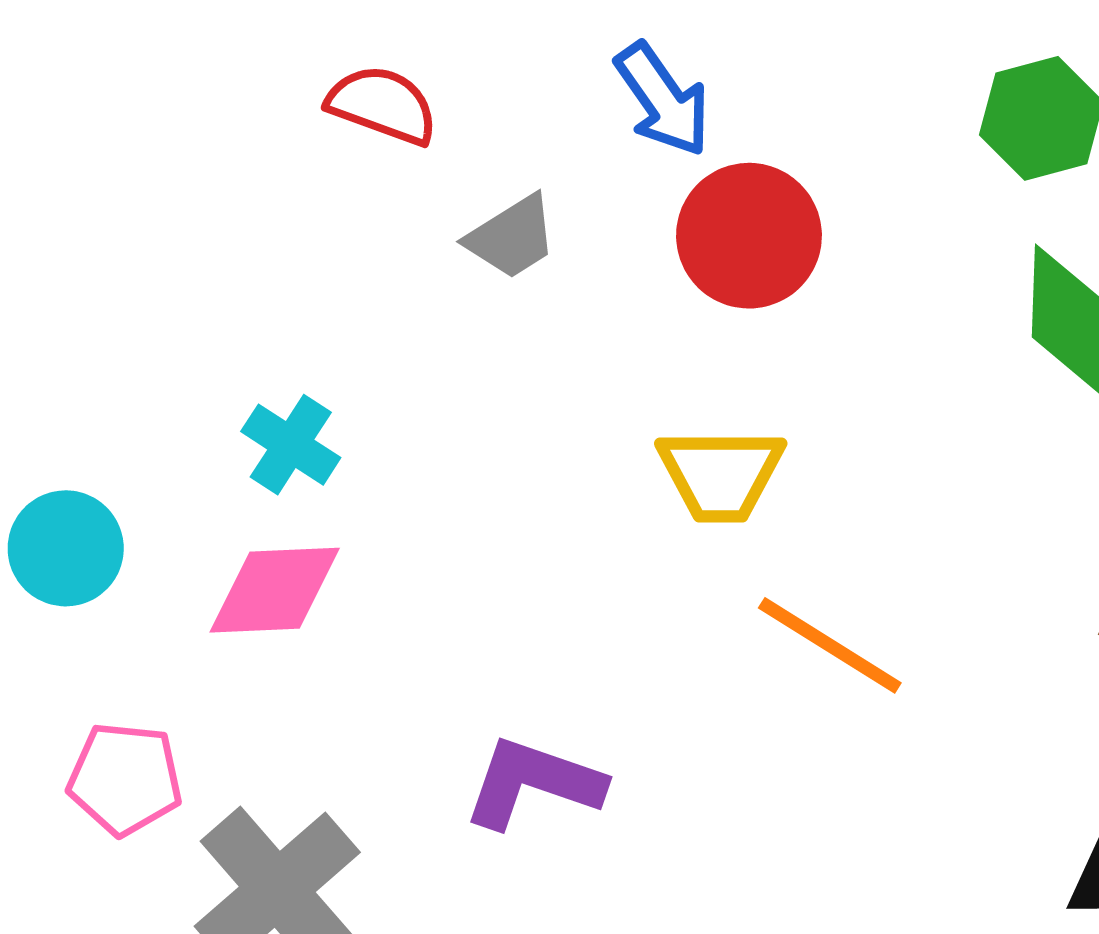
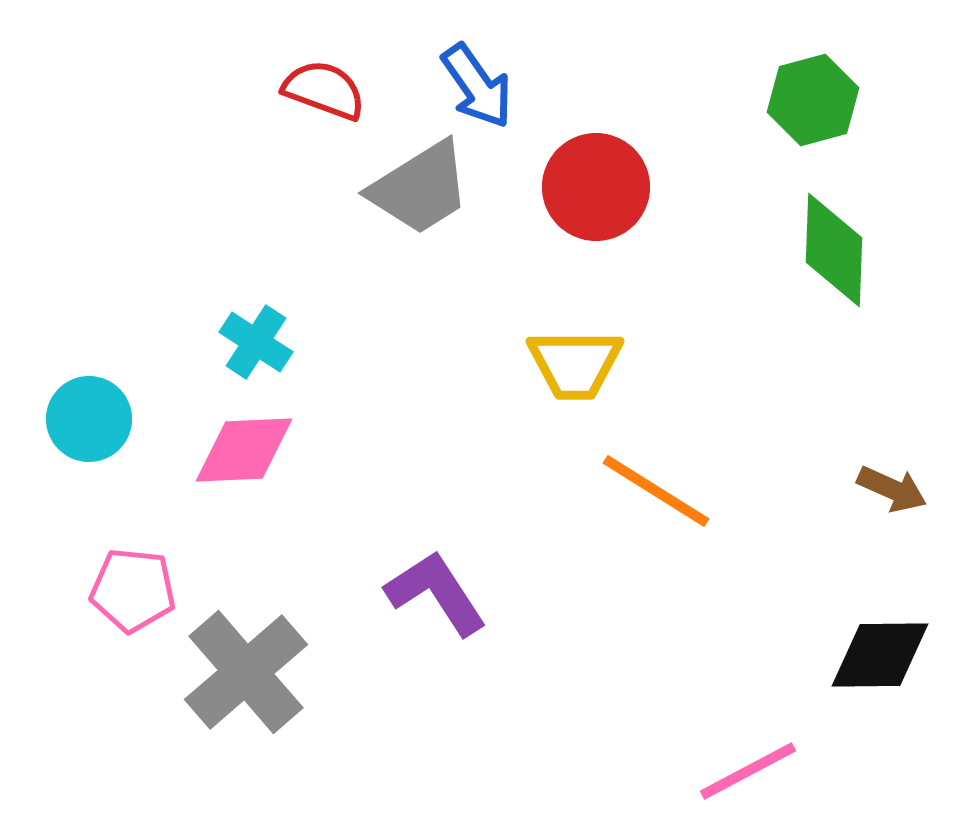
blue arrow: (663, 100) -> (477, 86), moved
gray trapezoid: (512, 237) -> (420, 188), size x1.5
purple L-shape: (533, 783) -> (436, 593), turned 38

